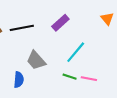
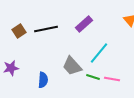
gray trapezoid: (36, 60) -> (72, 66), moved

